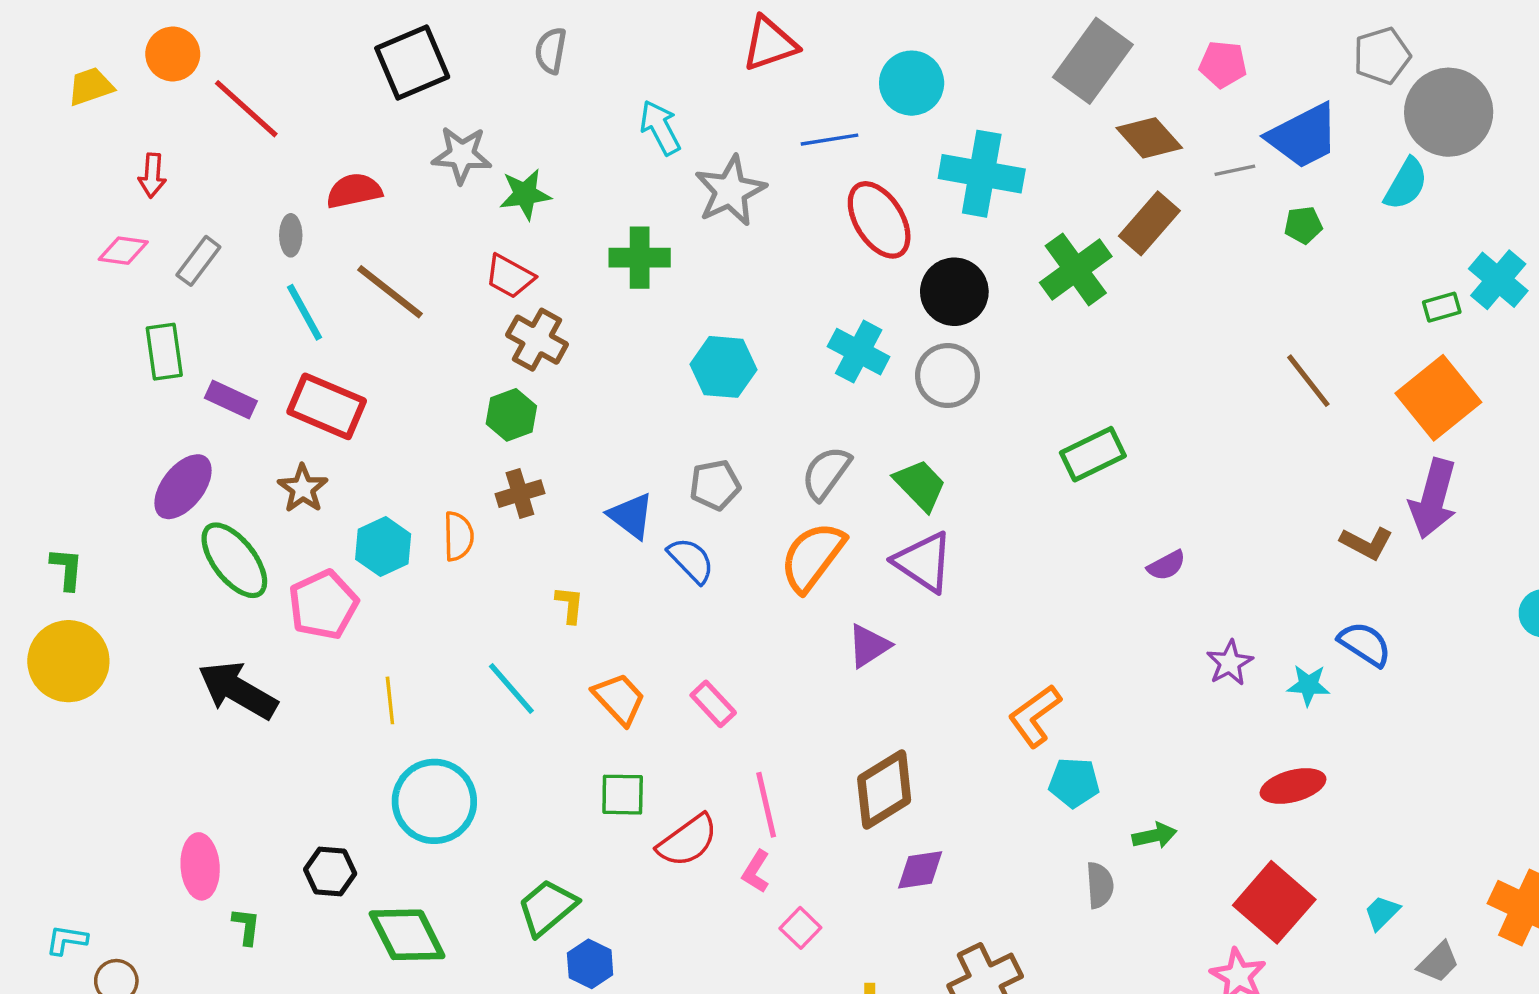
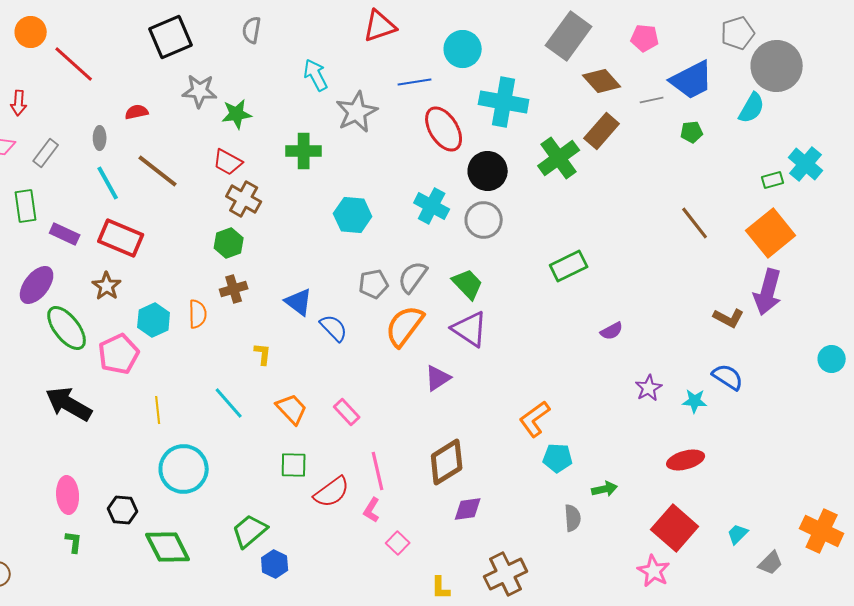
red semicircle: (354, 191) -> (137, 112), size x0.7
gray pentagon: (715, 485) -> (374, 284), moved
pink ellipse: (200, 866) -> (68, 495), moved

